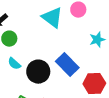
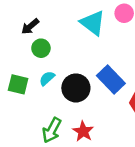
cyan semicircle: (14, 64) -> (47, 78), turned 96

